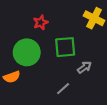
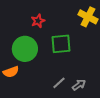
gray arrow: (84, 67) -> (79, 85), moved

